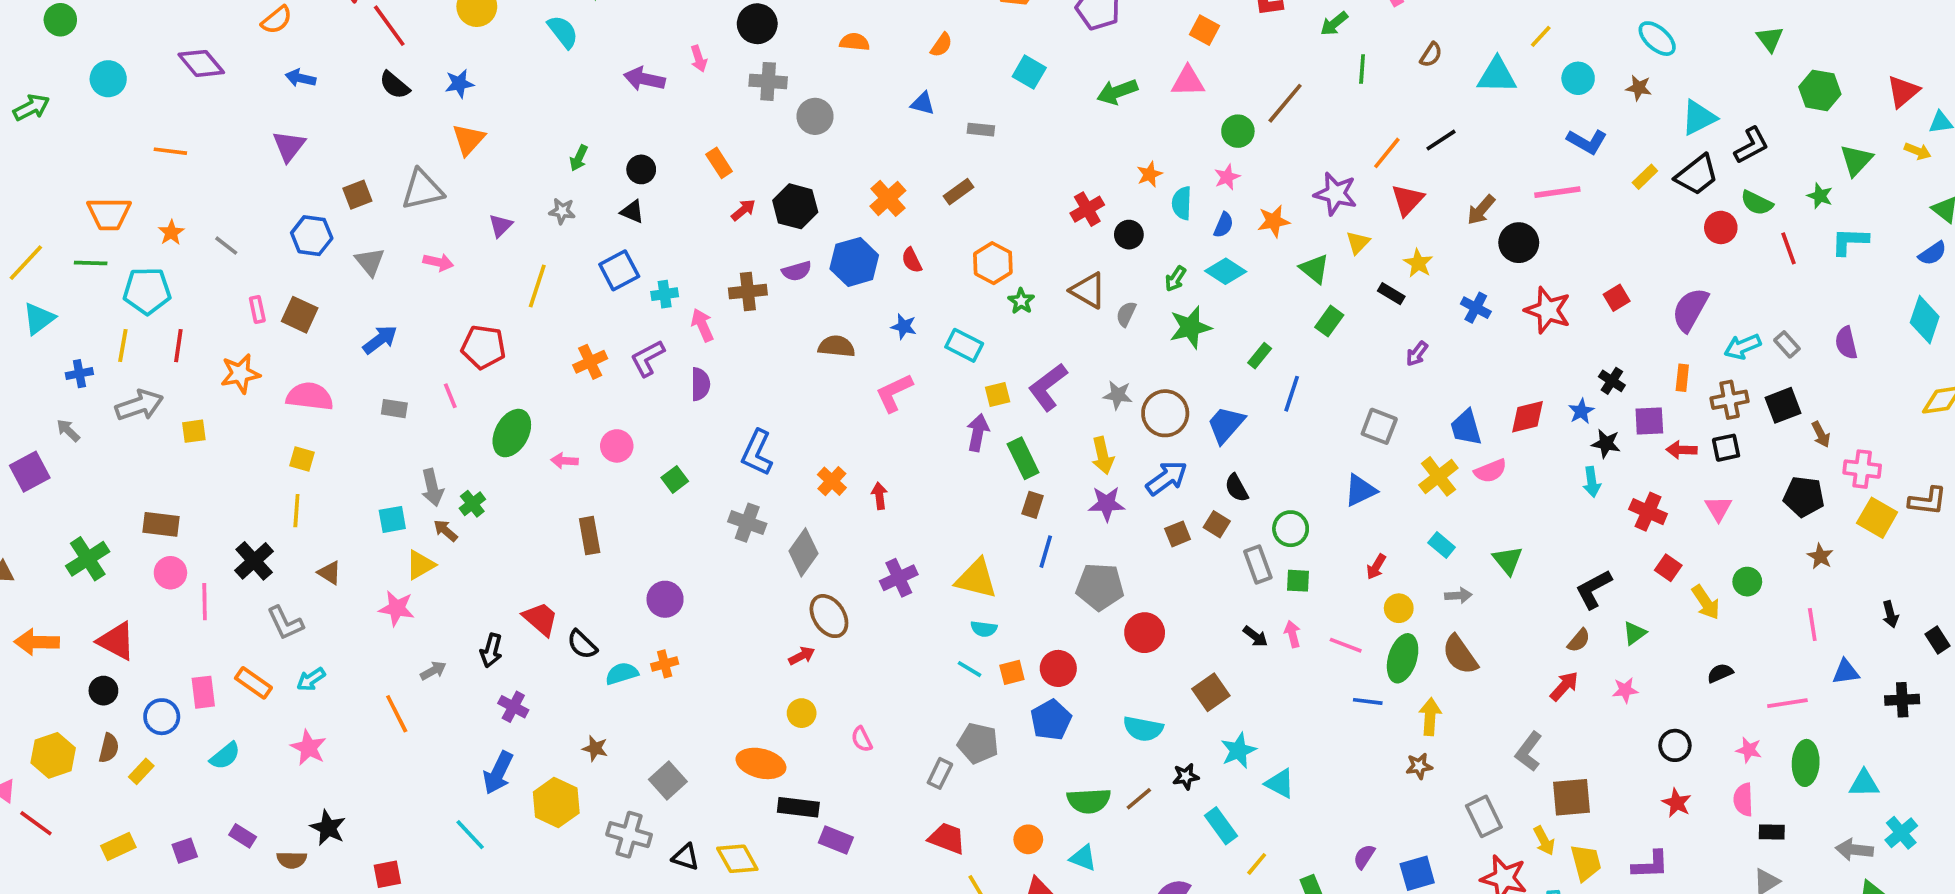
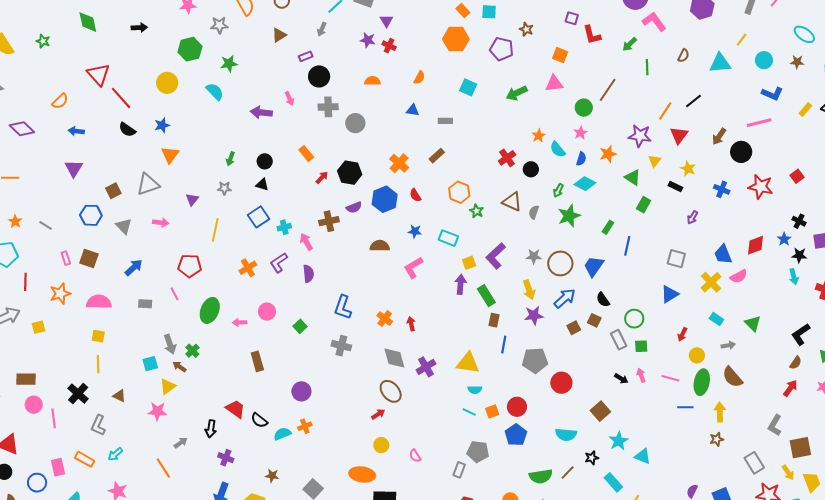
cyan semicircle: (1182, 203) -> (558, 149), turned -36
gray diamond: (803, 552) -> (394, 358), moved, turned -45
gray L-shape: (285, 623) -> (98, 425), turned 55

